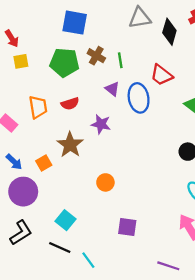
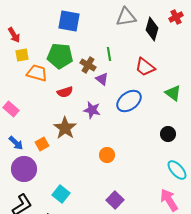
brown cross: (96, 56) -> (88, 65), moved
blue ellipse: (139, 98) -> (129, 101), moved, turned 65
orange trapezoid: (38, 107) -> (37, 73), moved, turned -65
orange circle: (105, 182) -> (107, 155), moved
purple square: (127, 227) -> (115, 200), turned 36

